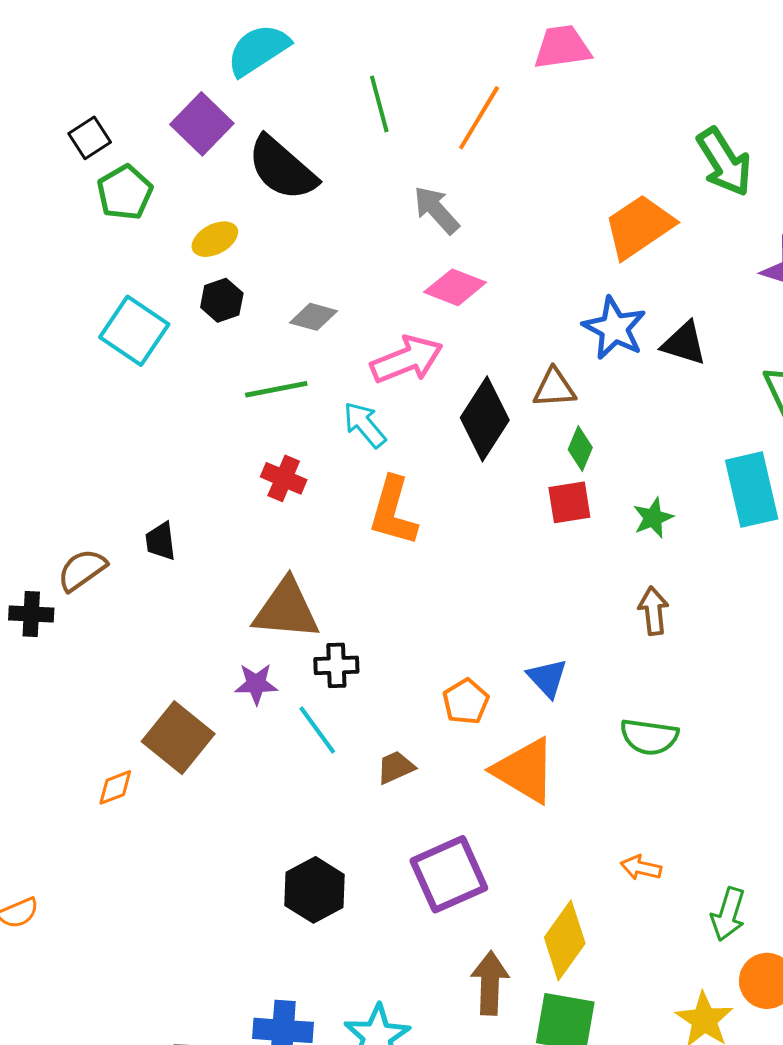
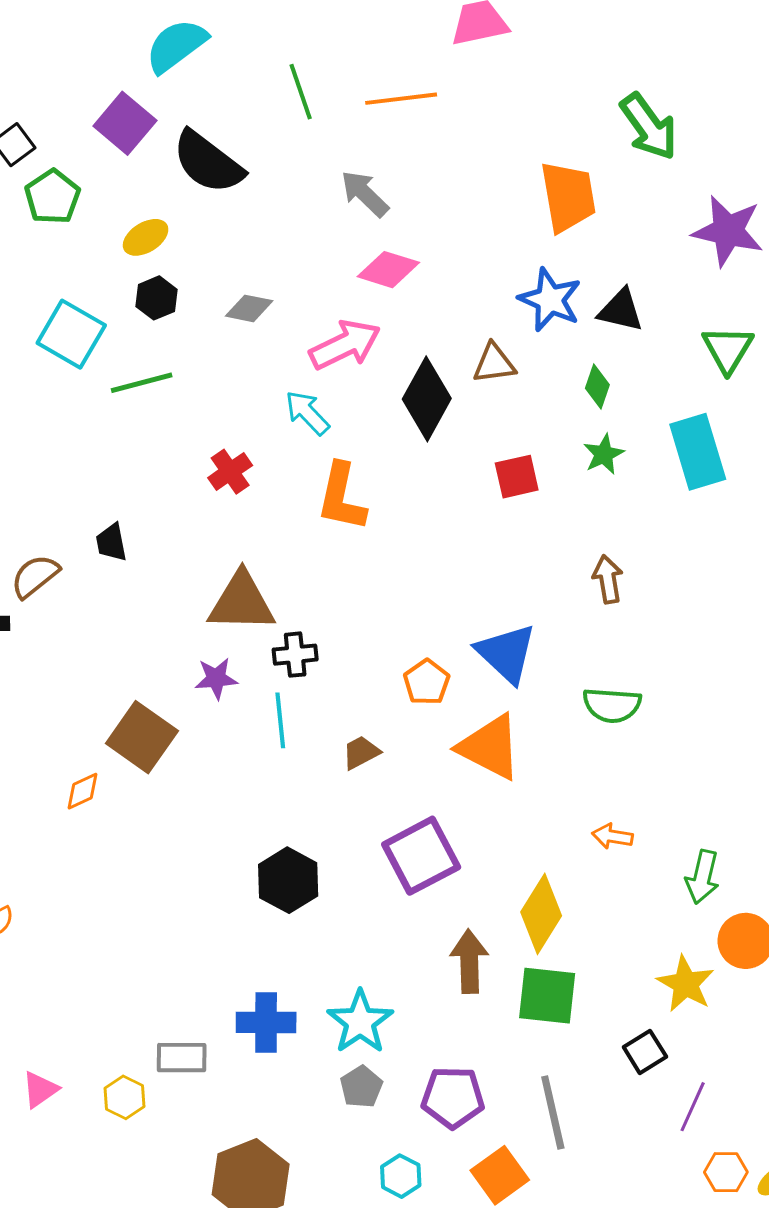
orange line: (479, 118) -> (401, 99), turned 56
orange trapezoid: (639, 227) -> (568, 197), turned 118
green line: (276, 389) -> (142, 383), moved
green diamond: (580, 449) -> (597, 386), moved
red cross: (284, 478) -> (230, 472), turned 36
green star: (653, 518) -> (604, 454), moved
blue triangle: (547, 678) -> (506, 653), size x1.5
cyan line: (317, 730) -> (280, 720), turned 34

